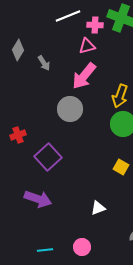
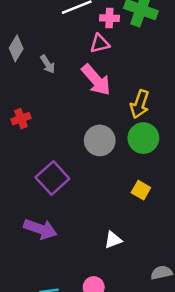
pink arrow: (84, 76) -> (96, 80), turned -80
gray circle: (70, 109) -> (100, 140), moved
red cross: (18, 135) -> (21, 119), moved

